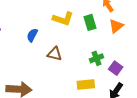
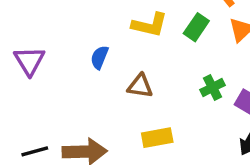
green rectangle: (90, 22) -> (196, 27), turned 56
yellow rectangle: (86, 84) -> (157, 138), moved

